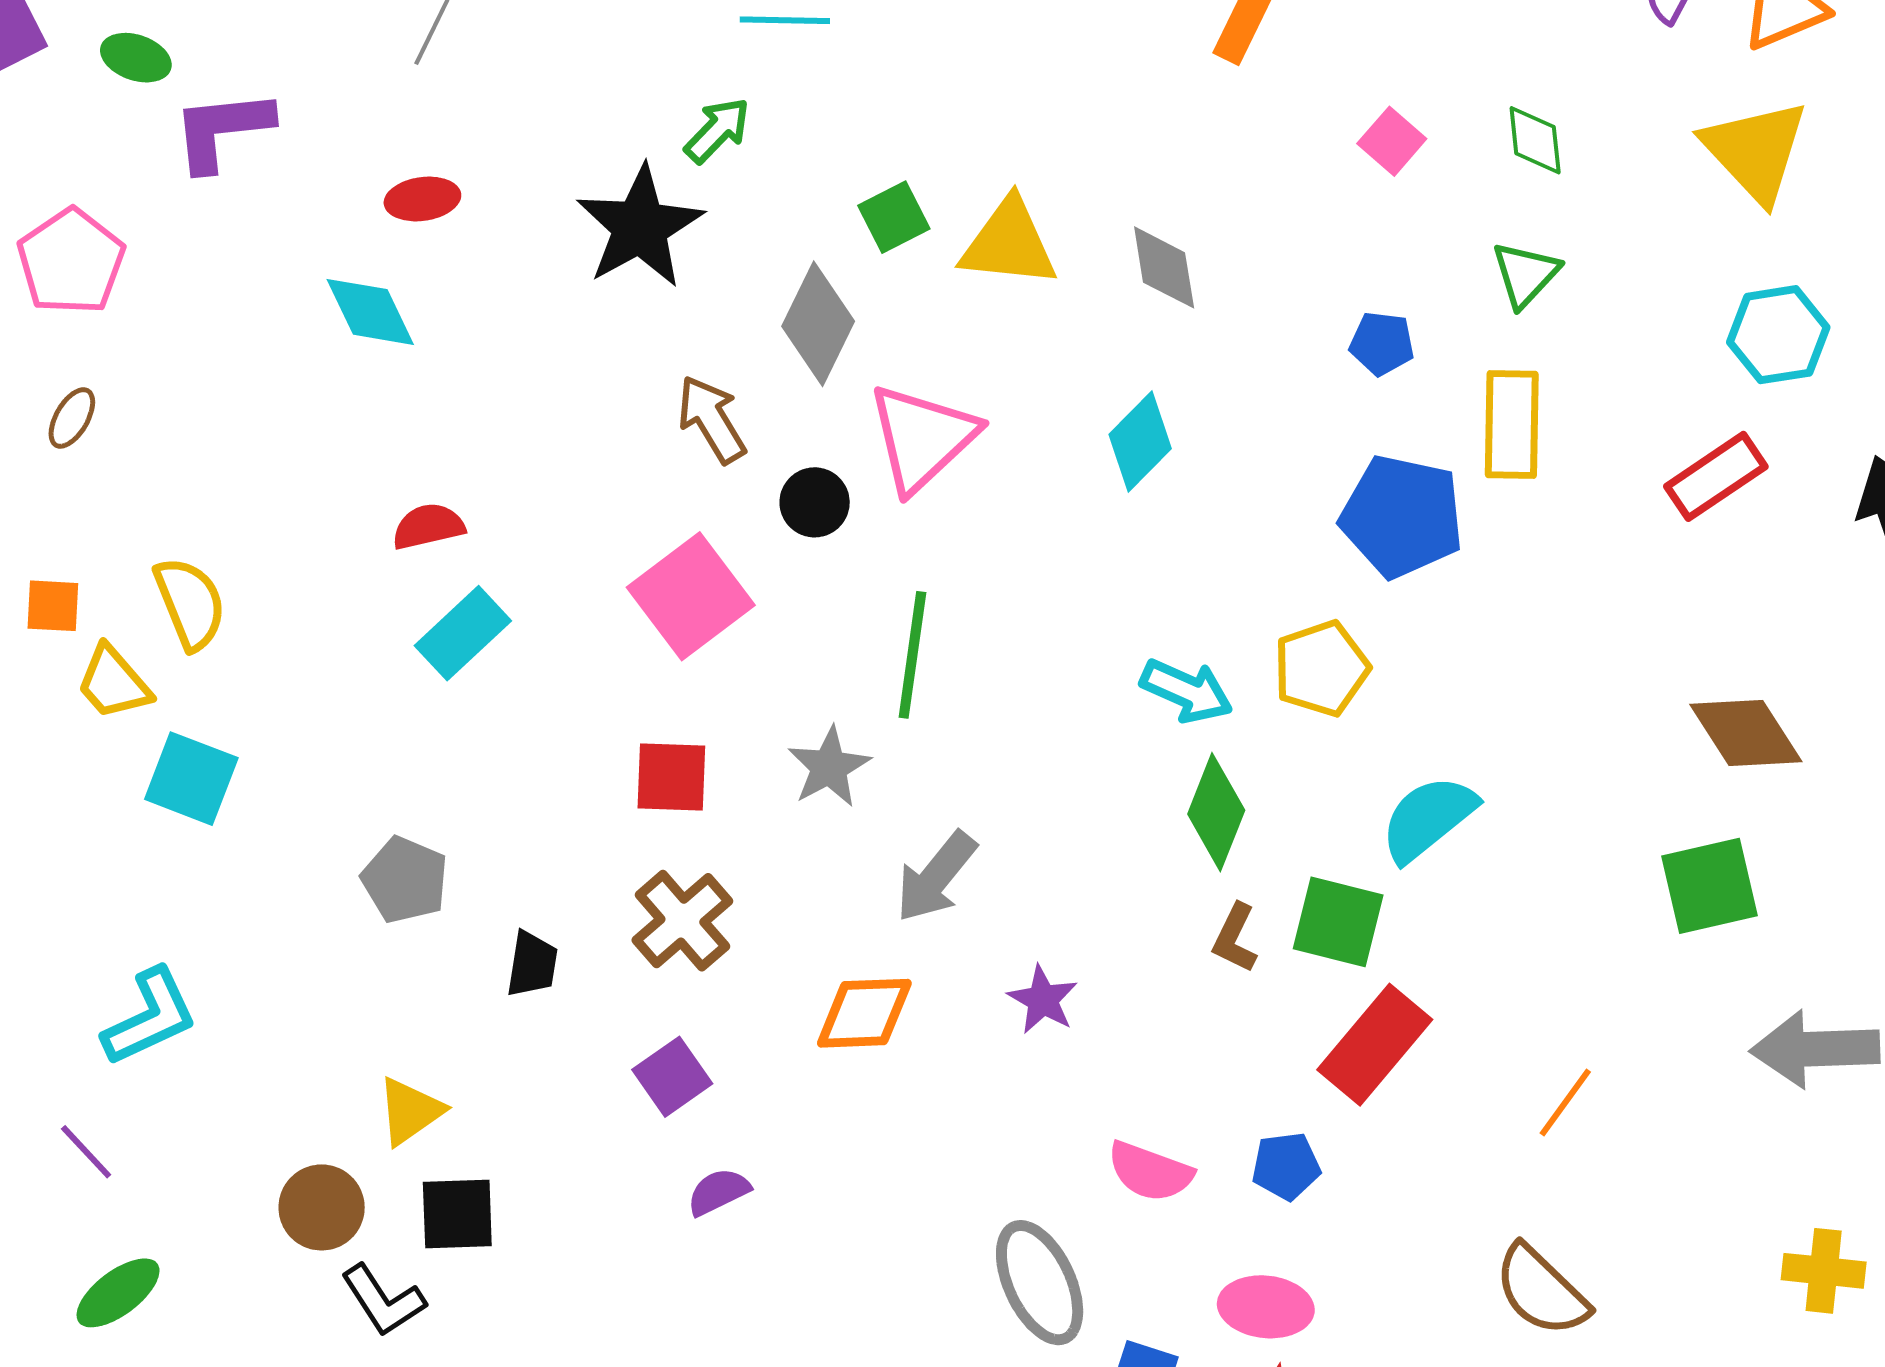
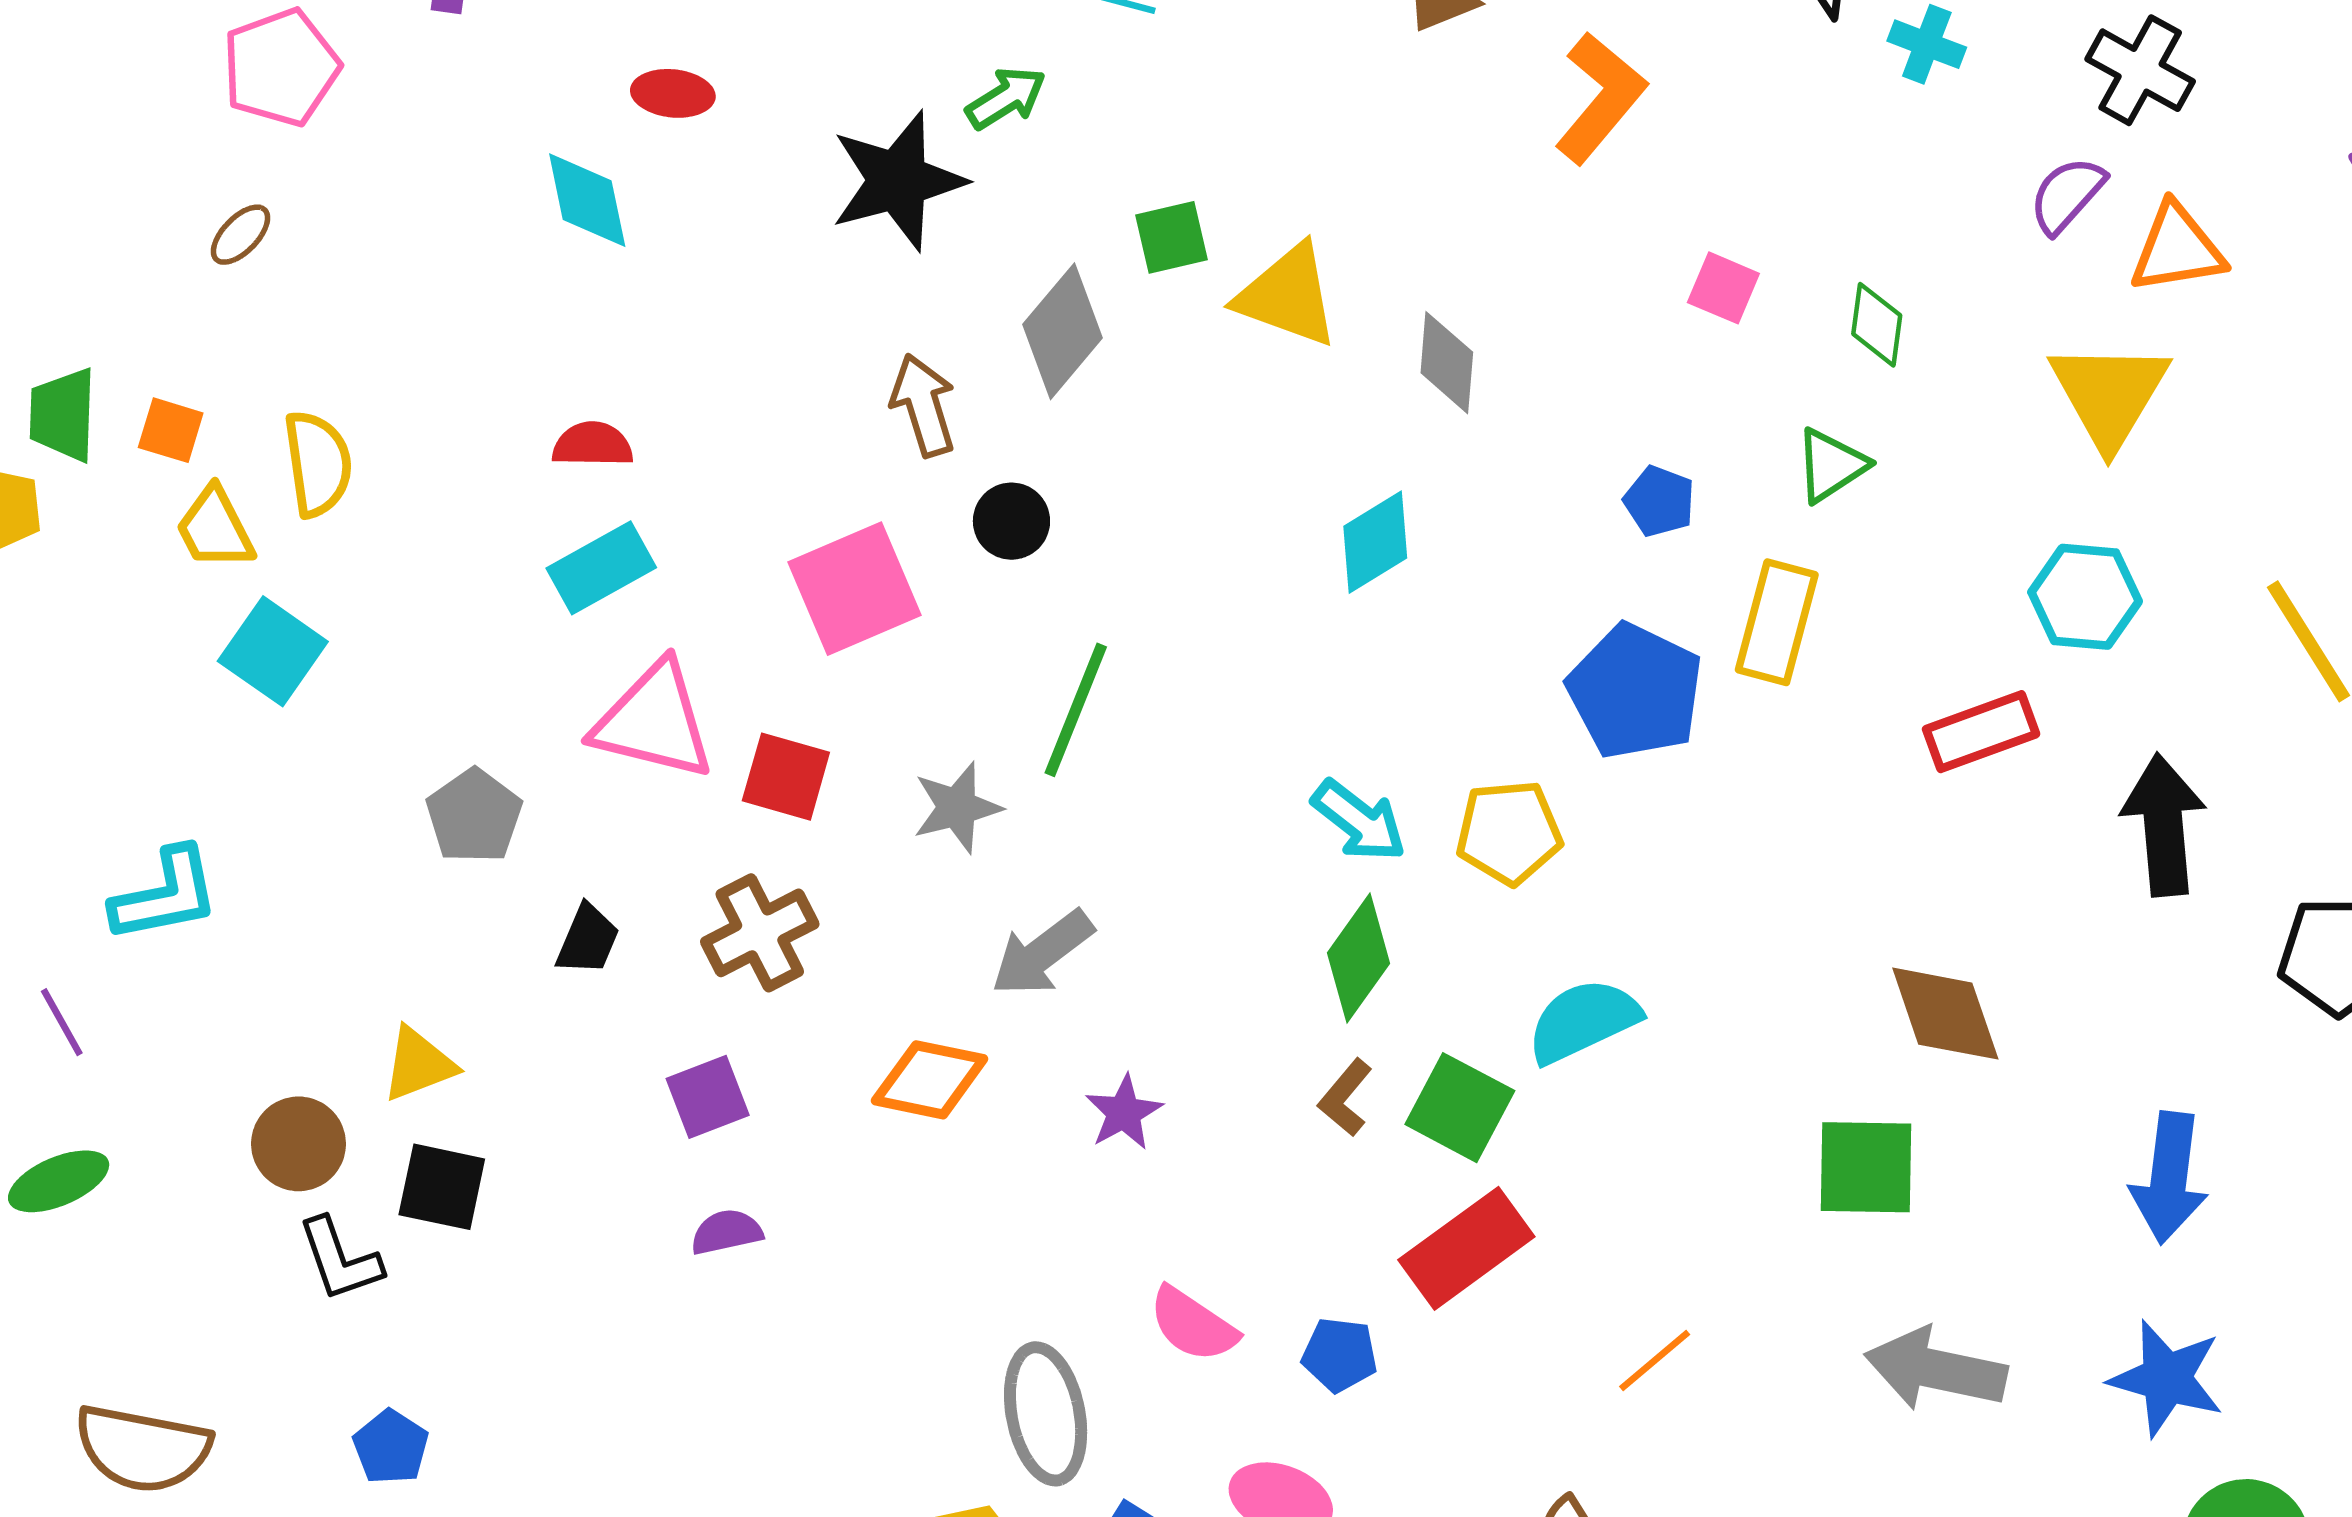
pink square: (1392, 141) -> (1723, 288), turned -32
pink triangle: (922, 438) -> (654, 721), moved, turned 43

